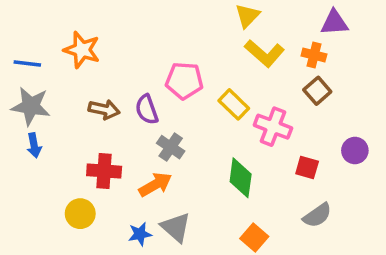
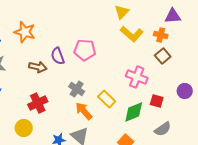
yellow rectangle: (234, 104) -> (107, 99), moved
purple semicircle: (147, 110) -> (58, 56), moved
red cross: (104, 171) -> (38, 103), turned -30
green diamond: (241, 178) -> (134, 112), moved, turned 60
orange arrow: (155, 185) -> (84, 111), moved, turned -102

